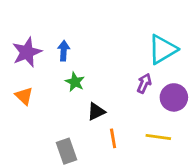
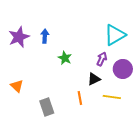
green star: (75, 82) -> (65, 58), moved
orange triangle: (24, 96) -> (17, 86), moved
black triangle: (96, 112) -> (94, 79), moved

